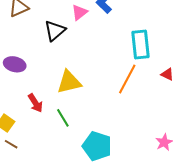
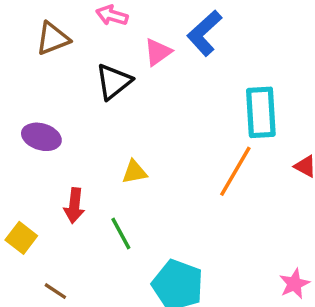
yellow triangle: (69, 82) -> (134, 172), size x0.6
red arrow: (35, 103) -> (74, 206), turned 36
brown line: (11, 144) -> (55, 291), moved

